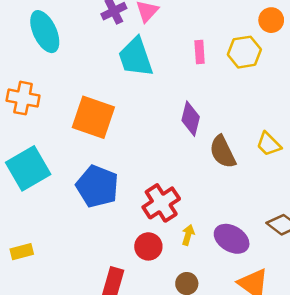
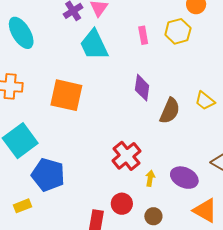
brown semicircle: (223, 152) -> (170, 111), turned -124
blue pentagon: (97, 186) -> (48, 175), moved
red circle: (148, 246) -> (122, 204), moved

